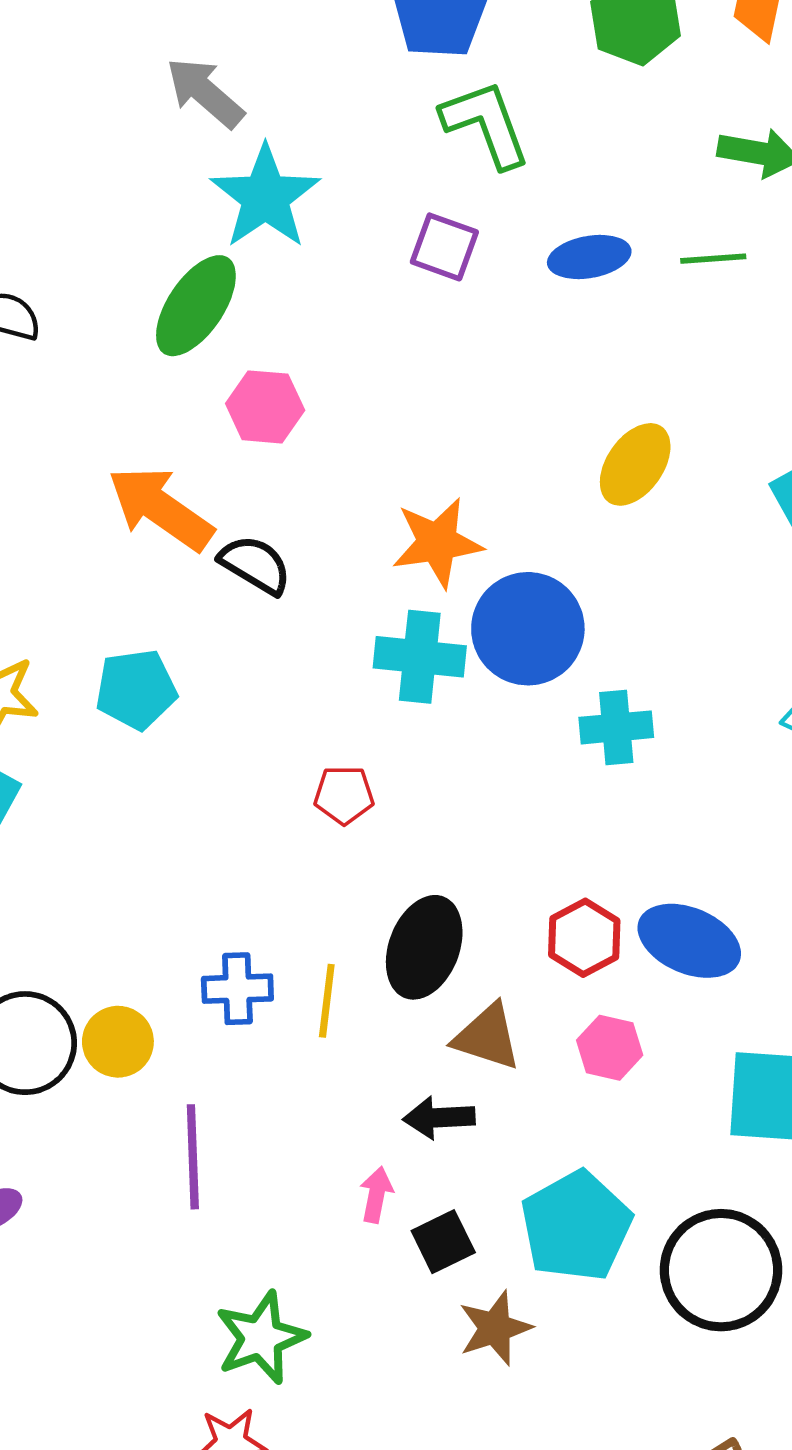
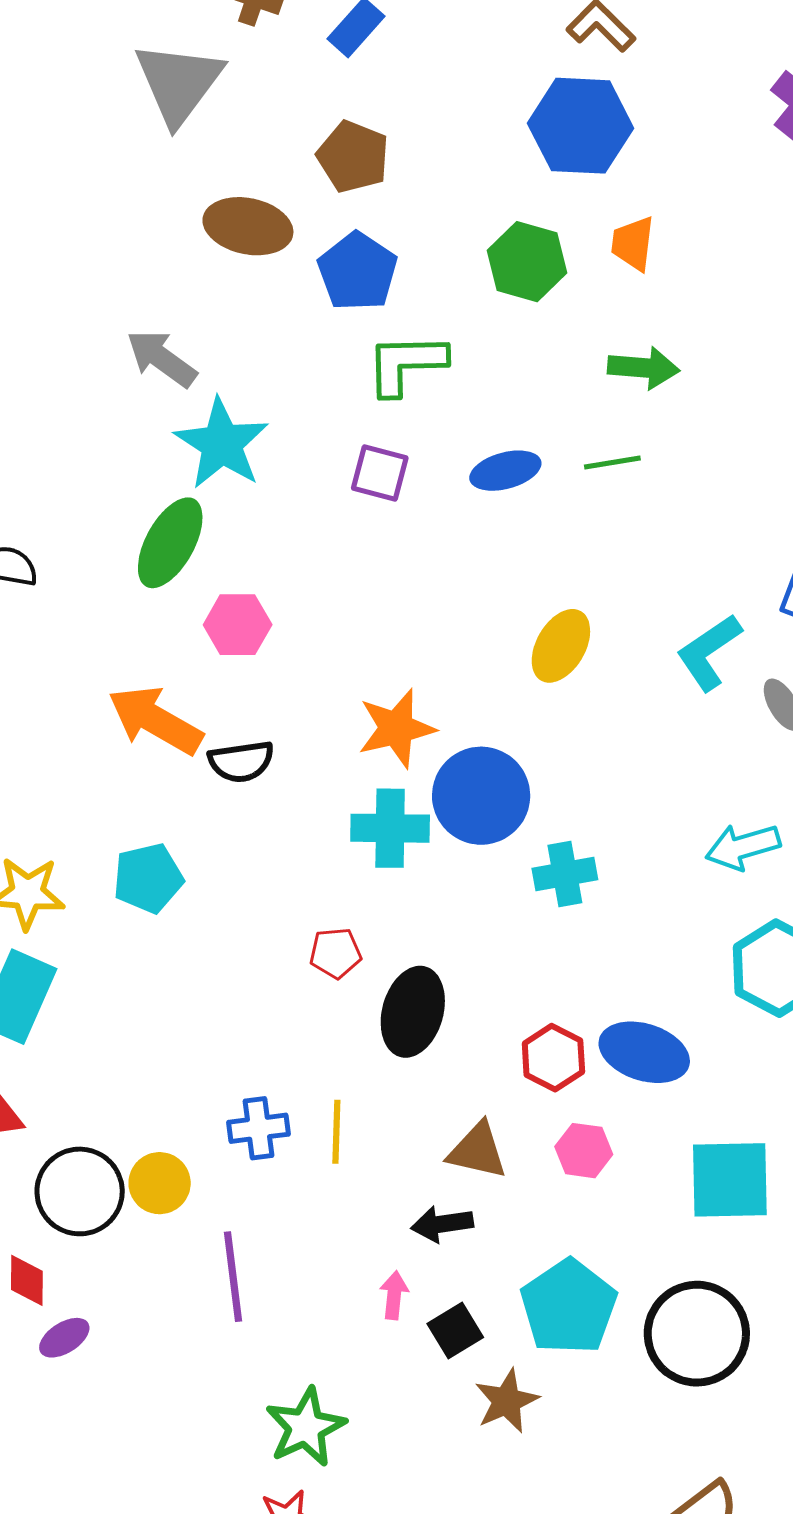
green L-shape: (486, 124) -> (406, 364), turned -66
black semicircle: (255, 565) -> (241, 761), turned 146
black ellipse: (424, 947) -> (413, 1012), moved

